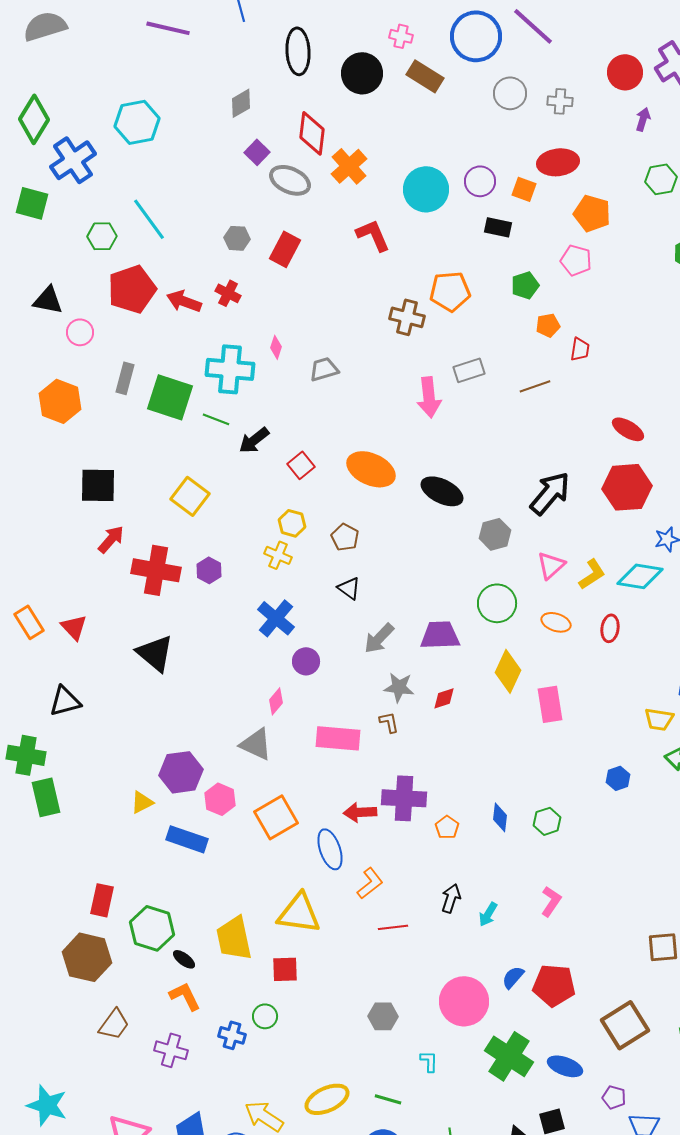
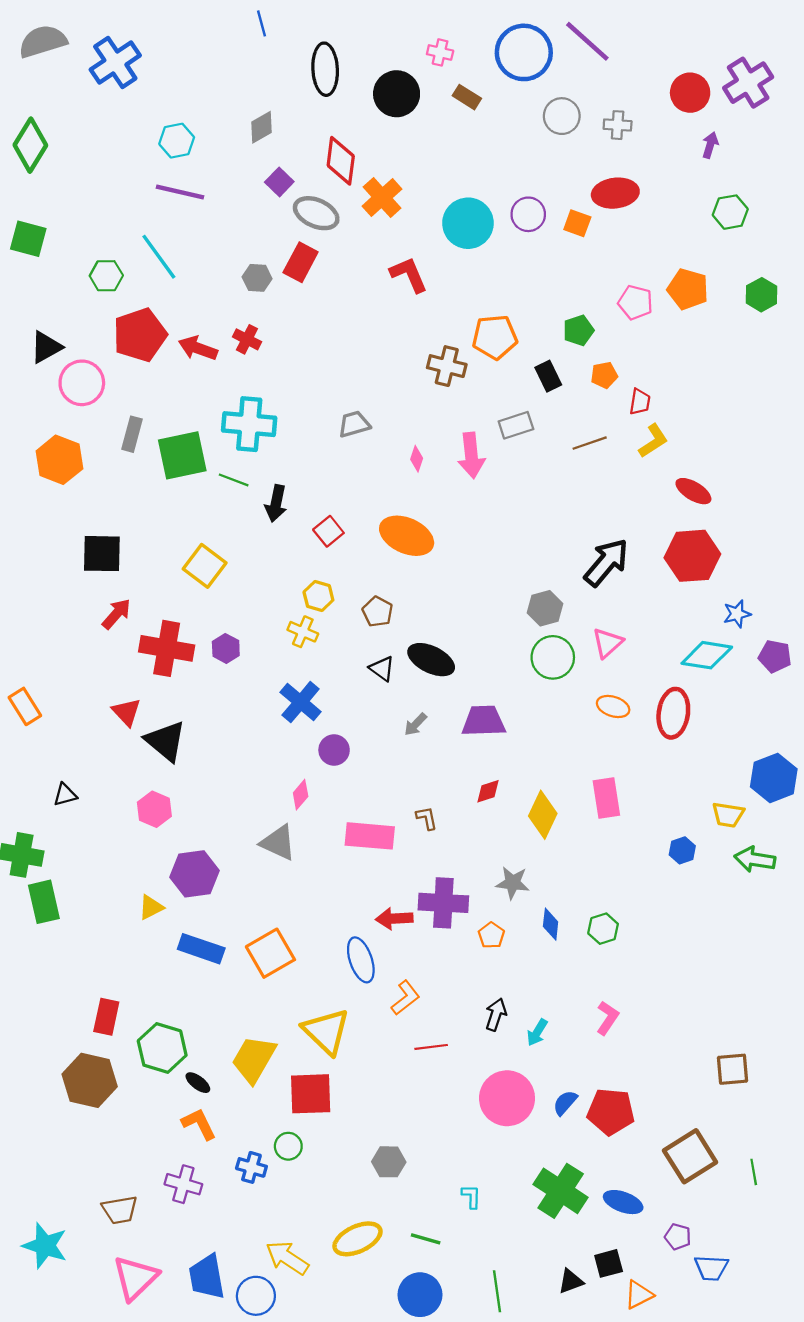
purple line: (168, 28) -> (180, 192), moved
brown rectangle: (425, 76) -> (467, 97), size x0.7
cyan hexagon: (137, 122) -> (177, 141), moved, size x0.7
blue cross: (73, 160) -> (115, 63), moved
orange pentagon: (592, 213) -> (688, 289), moved
black rectangle: (498, 227) -> (548, 376), moved, turned 52
red rectangle: (285, 249) -> (301, 262), moved
black triangle: (48, 300) -> (46, 347), turned -40
pink circle: (80, 332) -> (82, 383), size x1.5
pink diamond: (276, 347) -> (417, 459), moved
green square: (170, 397) -> (182, 455), turned -30
black arrow: (254, 440) -> (276, 503), turned -40
black ellipse: (442, 491) -> (431, 660), moved
yellow L-shape: (592, 574) -> (653, 441), moved
green circle: (497, 603) -> (553, 657), moved
red triangle: (74, 627) -> (126, 712), moved
red ellipse: (610, 628) -> (673, 713), size x1.6
gray arrow: (379, 638) -> (416, 724), size x0.7
yellow diamond: (508, 671) -> (543, 815), moved
gray star: (399, 687) -> (513, 883), moved
black triangle: (65, 701) -> (65, 795), size x0.7
blue hexagon: (618, 778) -> (682, 850), moved
pink hexagon: (220, 799) -> (154, 809), moved
orange square: (276, 817) -> (270, 953), moved
yellow triangle: (299, 913) -> (326, 1031), turned 36
yellow trapezoid: (234, 938) -> (254, 1059), turned 42
red square: (285, 969) -> (311, 1094), size x1.5
pink circle: (464, 1001) -> (507, 1098), moved
gray hexagon: (383, 1016) -> (389, 1162), moved
brown trapezoid: (114, 1024) -> (120, 1210), moved, turned 44

